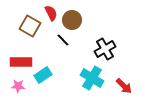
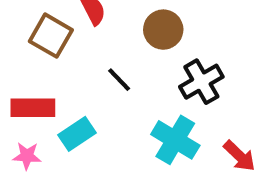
brown circle: (72, 20) -> (163, 30), moved
black line: (63, 40) -> (119, 80), moved

